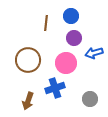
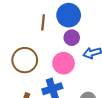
blue circle: (71, 16) -> (69, 15), size x1.5

